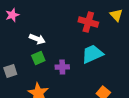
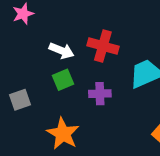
red cross: (88, 22) -> (103, 46), moved

